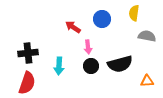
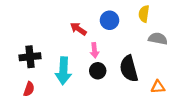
black semicircle: (120, 64) -> (129, 69), turned 90
cyan arrow: (59, 66) -> (63, 71), size x1.4
red semicircle: (27, 83) -> (29, 89), size x0.6

